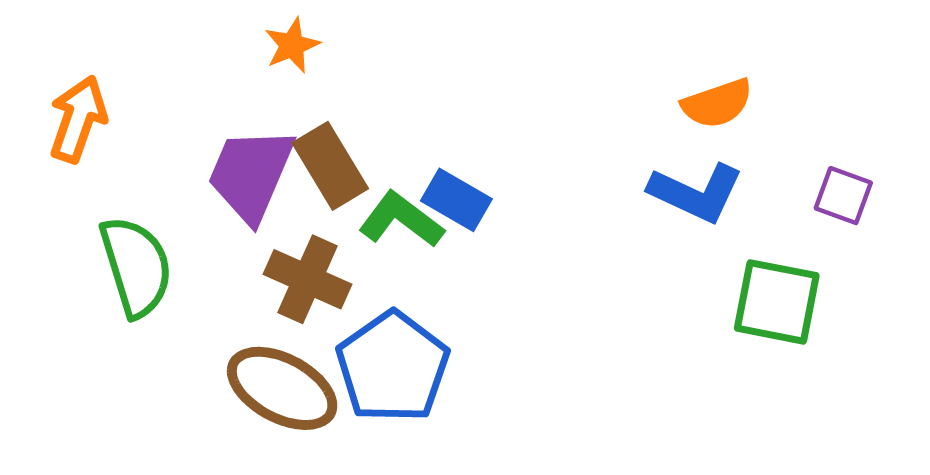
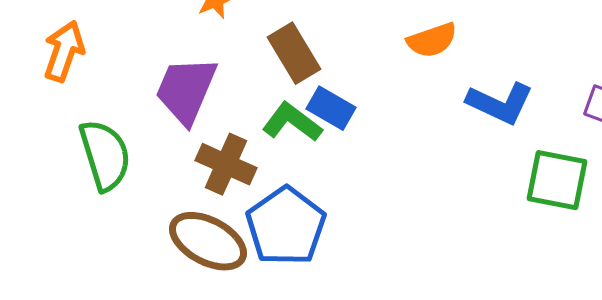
orange semicircle: (717, 103) -> (432, 40), moved
brown rectangle: (330, 166) -> (294, 53), moved

